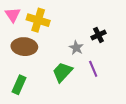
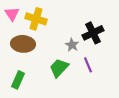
black cross: (98, 35) -> (93, 33), size x1.5

